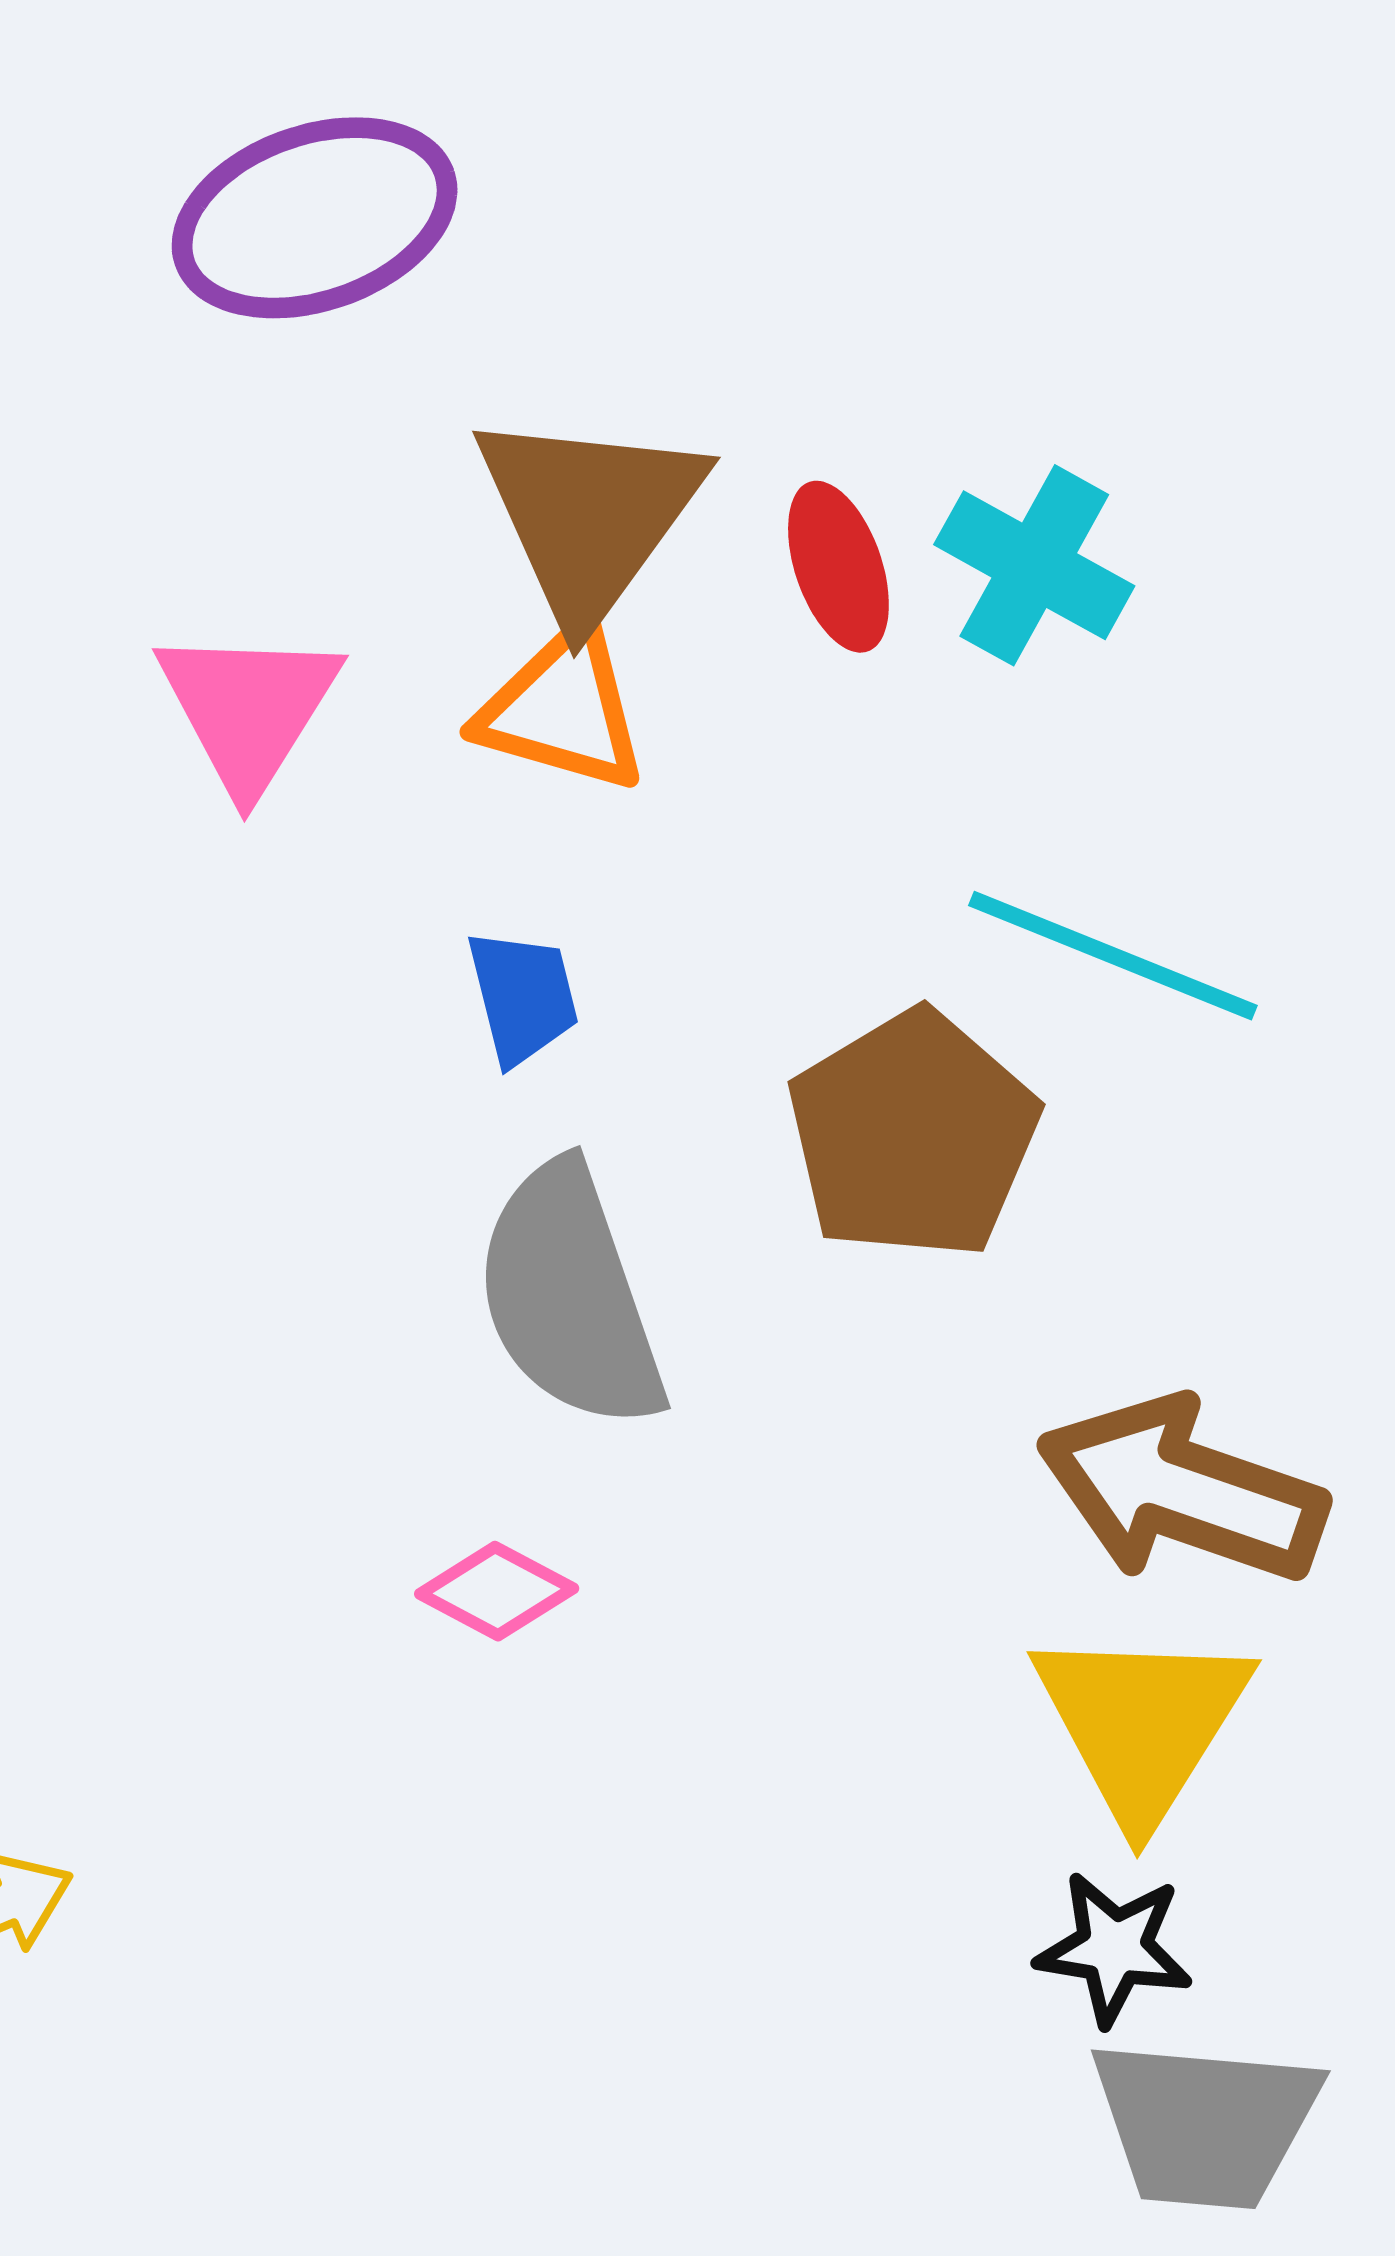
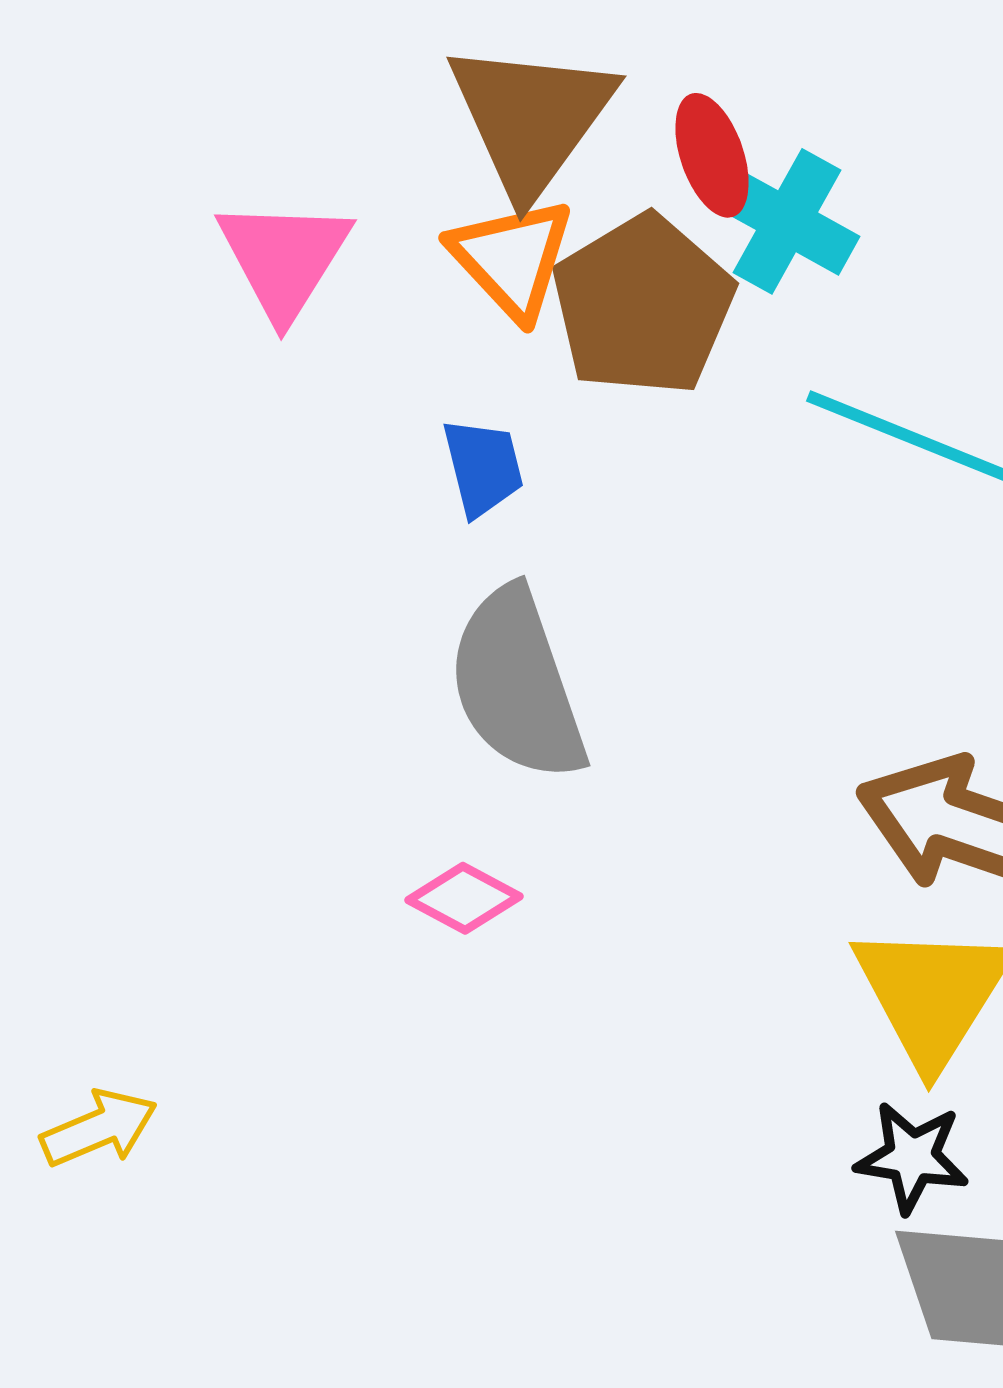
cyan cross: (1034, 565) -> (787, 221), moved
orange triangle: (563, 709) -> (512, 258), turned 31
brown pentagon: (913, 1135) -> (643, 305), moved

